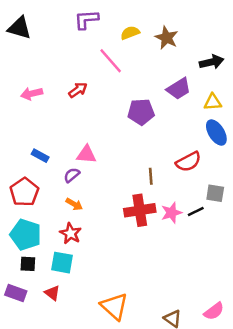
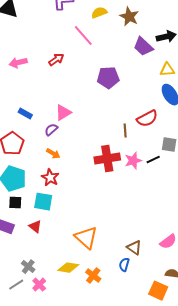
purple trapezoid: (179, 89) -> (143, 47), moved, turned 75
pink triangle: (86, 154) -> (63, 113), turned -36
brown line: (151, 176) -> (125, 131), moved

